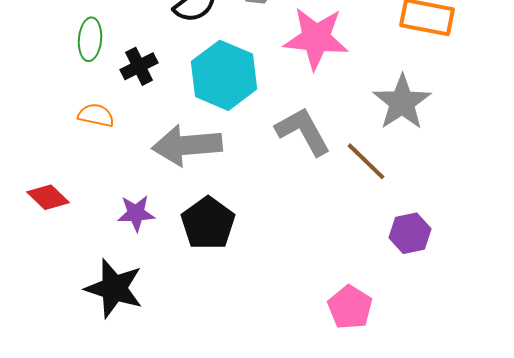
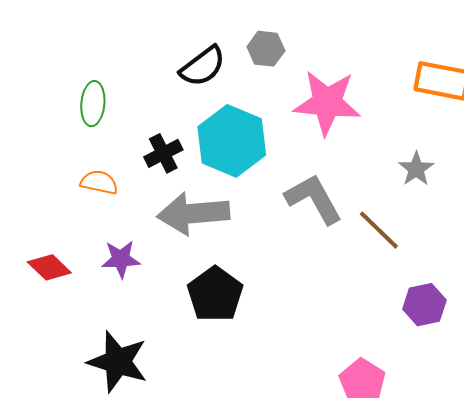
black cross: (139, 66) -> (163, 153), moved
gray star: (402, 102) -> (416, 169), size x0.6
purple star: (136, 213) -> (121, 259), moved

